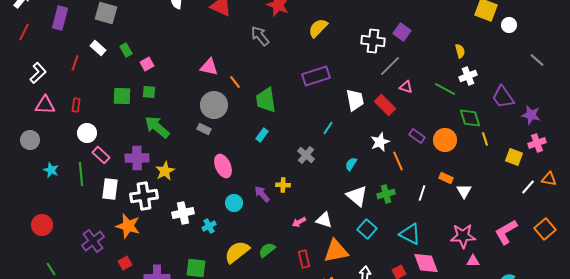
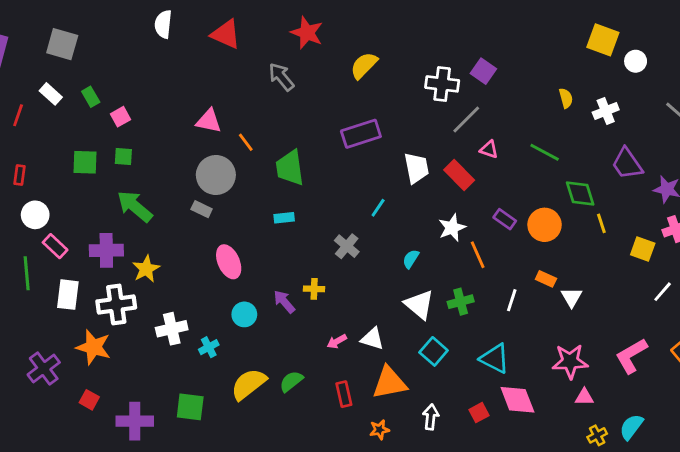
white cross: (468, 76) -> (606, 111), moved
cyan rectangle: (262, 135) -> (284, 218), turned 48
red square: (125, 263) -> (89, 400), turned -32

